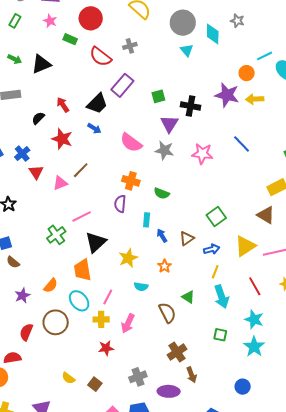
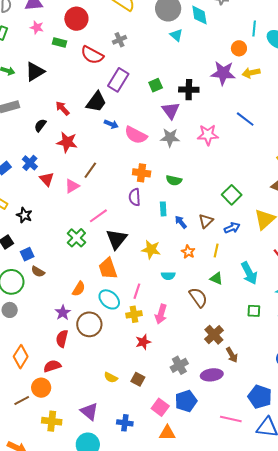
cyan line: (265, 56) -> (254, 29), turned -49
blue arrow: (94, 128) -> (111, 124), moved
yellow star: (128, 258) -> (151, 249), turned -30
yellow line: (215, 272) -> (216, 251), moved
purple star: (22, 295) -> (63, 313), moved

